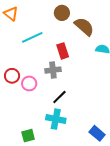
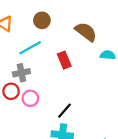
brown circle: (62, 13) -> (42, 20), moved
gray cross: (53, 70) -> (21, 73), moved

